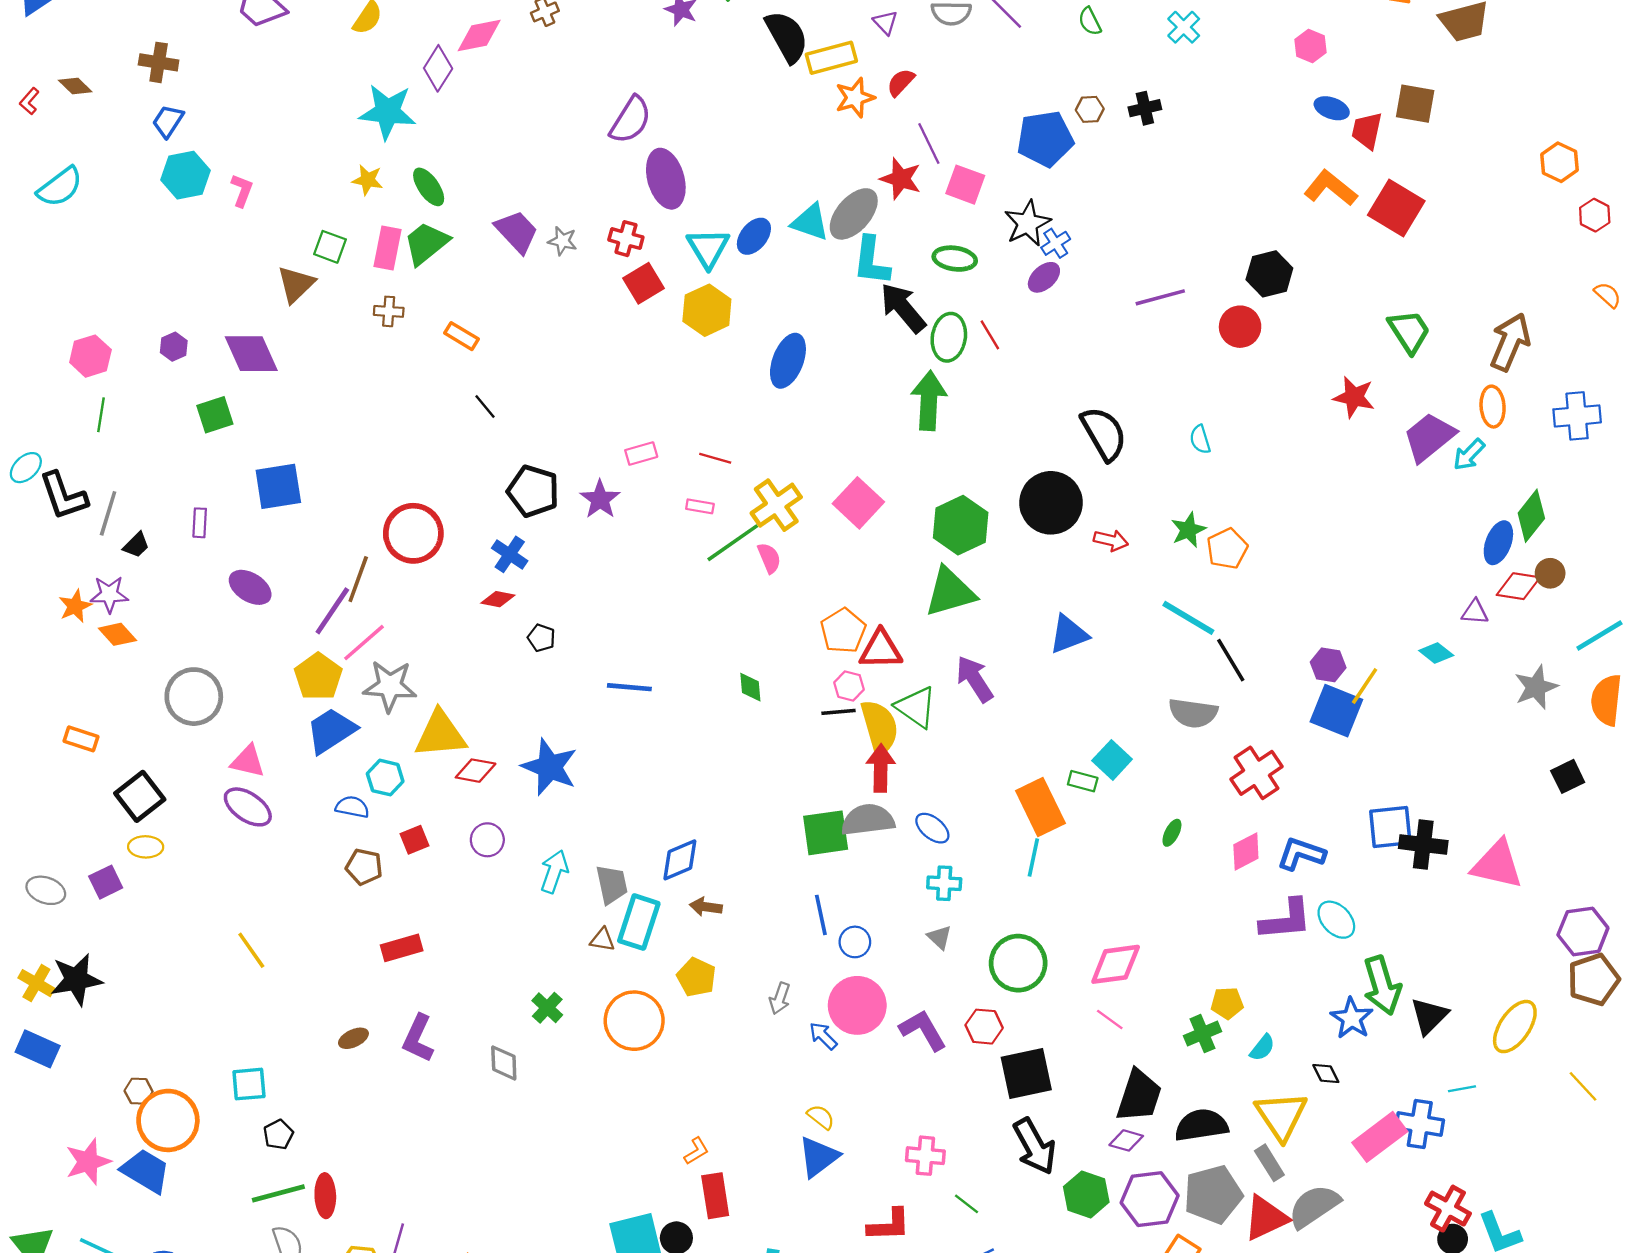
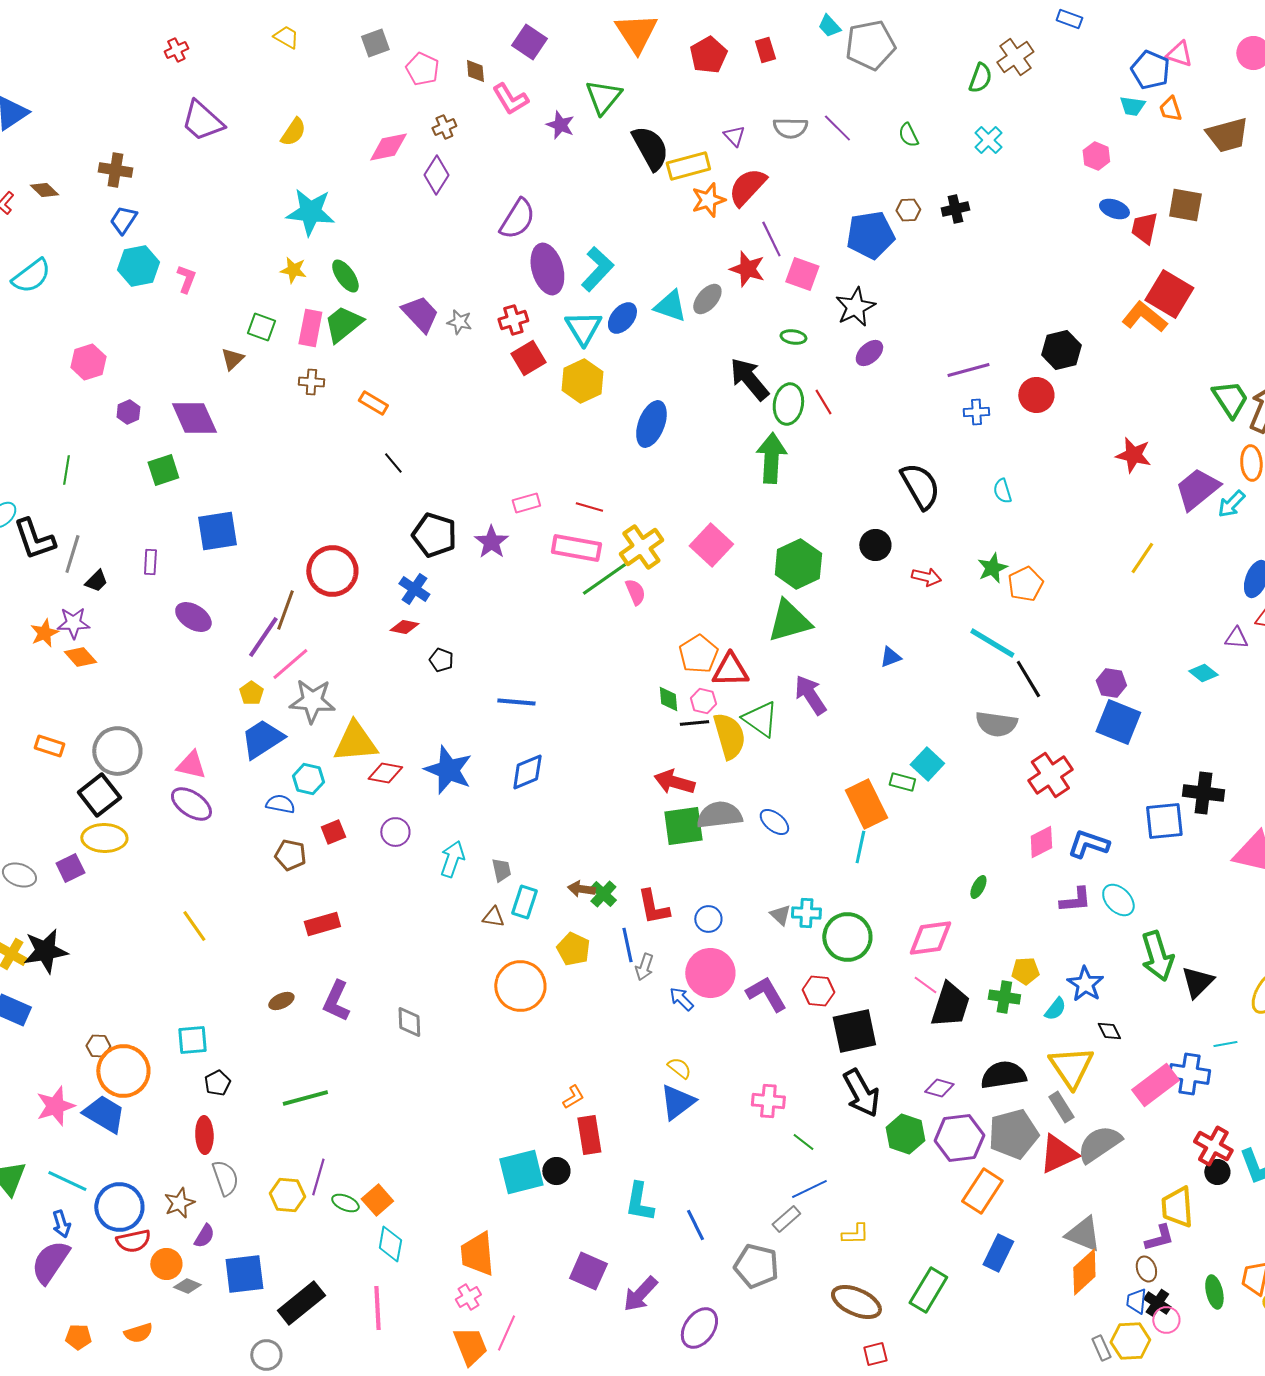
purple diamond: (438, 68) -> (436, 175), moved
red semicircle: (901, 82) -> (747, 187), size x1.6
orange L-shape: (1330, 188) -> (1144, 317), moved
gray ellipse: (854, 214) -> (707, 299), size x0.7
red cross: (626, 239) -> (513, 320), turned -32
blue cross: (1056, 243) -> (976, 412), moved, turned 30
green ellipse: (955, 259) -> (793, 337), size x0.7
cyan L-shape: (871, 261) -> (597, 269), moved, turned -144
brown triangle: (296, 284) -> (232, 359), size x0.7
green trapezoid: (1409, 331) -> (1230, 399), moved
pink hexagon: (90, 356) -> (88, 362), moved
black circle: (1051, 503) -> (875, 545), size x0.6
pink rectangle: (700, 506) -> (576, 548), size x2.0
blue triangle: (1069, 634) -> (890, 657), size x0.6
yellow pentagon: (318, 677) -> (251, 693), size x0.6
yellow line: (1365, 686) -> (1142, 558), moved
green diamond: (750, 687) -> (668, 699), moved
gray circle: (194, 697) -> (117, 751), moved
red arrow: (881, 768) -> (674, 782), moved, turned -75
green ellipse: (1172, 833) -> (978, 887), moved
black cross: (1423, 845) -> (1203, 793), moved
yellow ellipse: (146, 847) -> (104, 838), size x1.5
blue diamond: (680, 860) -> (527, 772), moved
cyan cross: (944, 883) -> (806, 913), moved
gray trapezoid: (612, 884) -> (501, 870), size x0.7
blue line: (821, 915) -> (627, 945), moved
purple L-shape: (1286, 920) -> (1075, 900), size x0.7
cyan rectangle: (639, 922) -> (524, 902), size x0.7
green cross: (547, 1008) -> (603, 894), moved
blue star: (1352, 1018) -> (1085, 984), moved
green cross: (1202, 1034) -> (1004, 997), turned 32
black trapezoid: (1139, 1096) -> (950, 1005), moved
green line: (278, 1193) -> (305, 1098), moved
red ellipse: (325, 1196) -> (204, 1135), moved
red L-shape: (889, 1225) -> (653, 907), moved, turned 81

